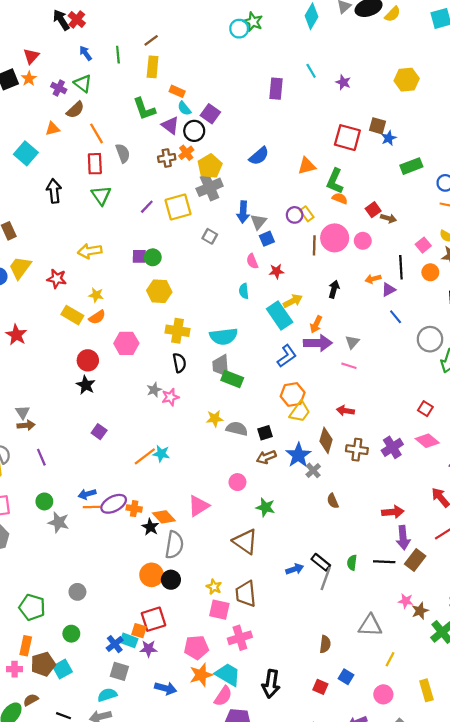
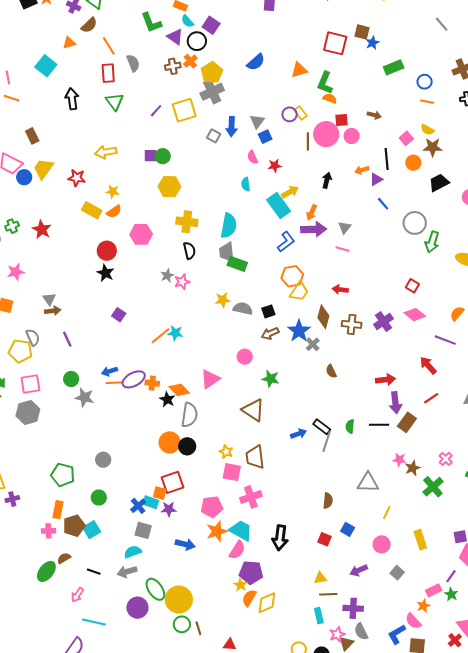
red square: (373, 210) -> (342, 120), moved, turned 32
blue arrow: (243, 212) -> (232, 127), moved
cyan semicircle: (224, 336) -> (229, 226), turned -70

